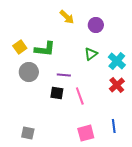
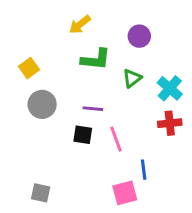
yellow arrow: (67, 17) -> (80, 25), moved, turned 98
green L-shape: (45, 49) -> (96, 59), moved
red cross: (117, 85) -> (170, 123), turned 35
blue line: (114, 126) -> (144, 170), moved

